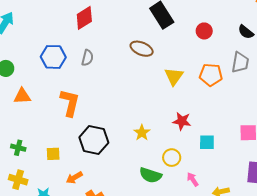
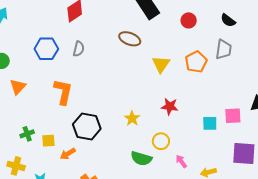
orange pentagon: (211, 75) -> (196, 62), turned -30
orange triangle: (22, 96) -> (18, 87), turned -42
cyan square: (207, 142) -> (210, 123), moved
green cross: (18, 148) -> (27, 134), moved, turned -32
orange arrow: (74, 178) -> (68, 154), moved

